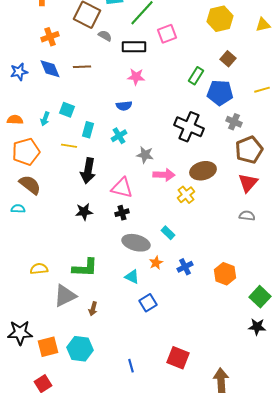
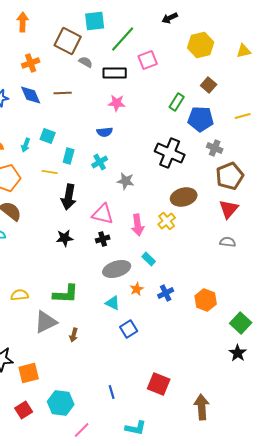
pink arrow: (164, 175) -> (138, 225), moved, turned 80
gray ellipse: (136, 243) -> (117, 269), turned -32
black star: (257, 327) -> (238, 353), turned 30
cyan hexagon: (80, 349) -> (61, 403), moved

